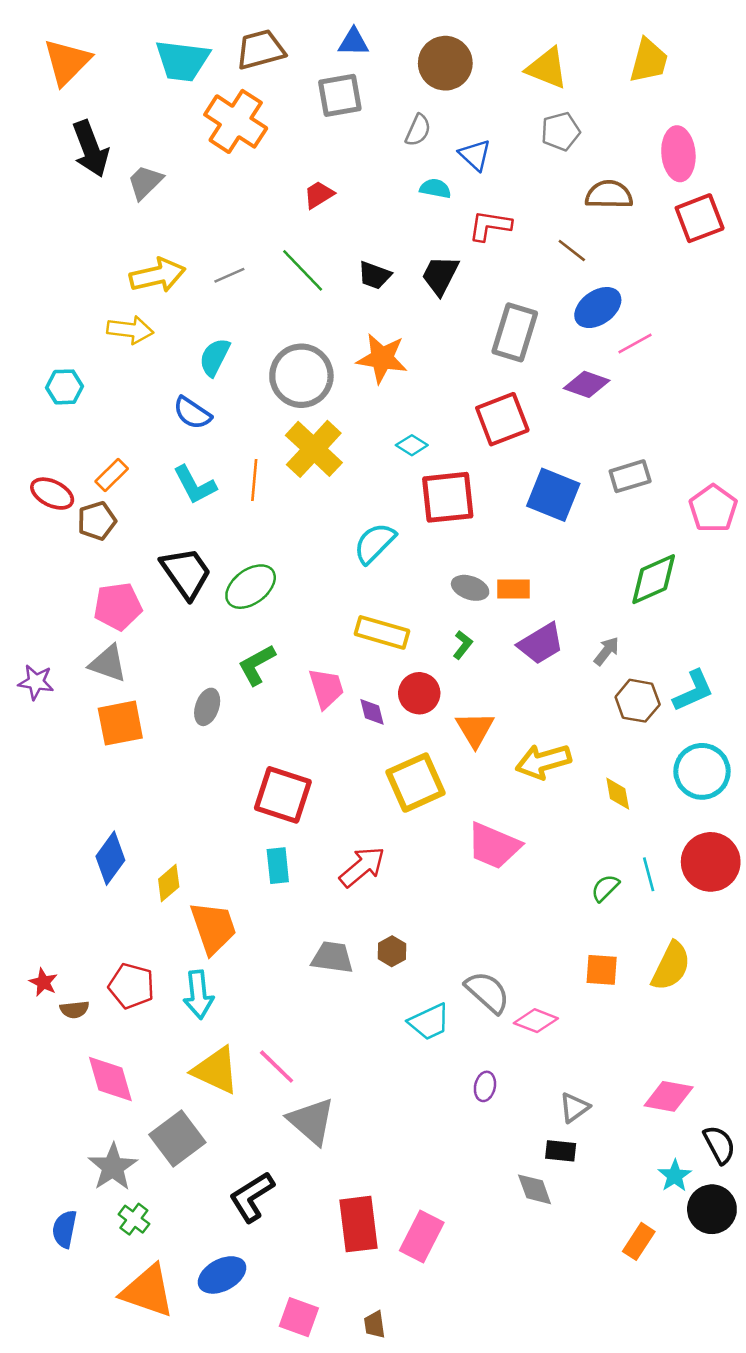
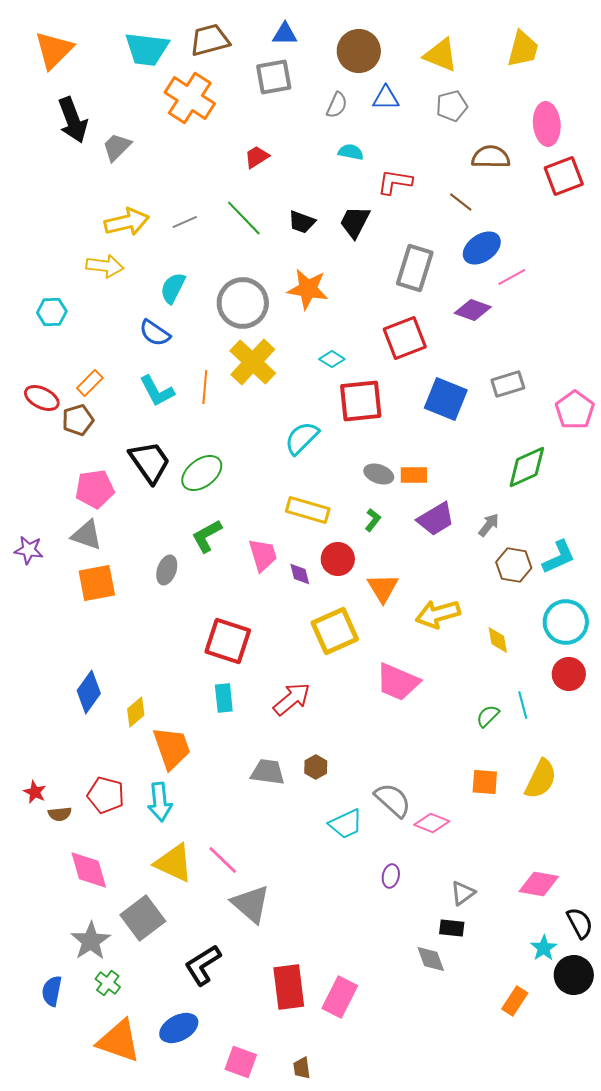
blue triangle: (475, 155) -> (386, 98), moved, turned -44
red circle: (711, 862) -> (569, 674), moved, size x0.7

